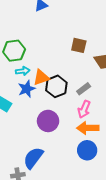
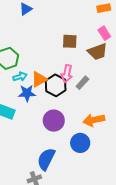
blue star: (27, 89) -> (27, 93), turned 30
pink arrow: (84, 109) -> (67, 74), moved
blue circle: (87, 150) -> (80, 143), moved

